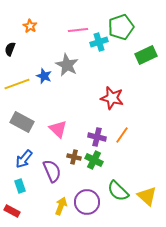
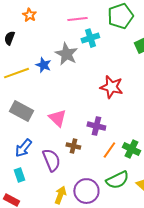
cyan cross: (99, 42) -> (90, 38), moved
orange line: (122, 135) -> (109, 150), moved
green cross: (94, 160) -> (131, 149), moved
green semicircle: (118, 191) -> (117, 180), turned -70

